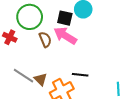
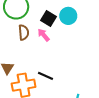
pink arrow: (65, 36) -> (44, 35), size x0.6

